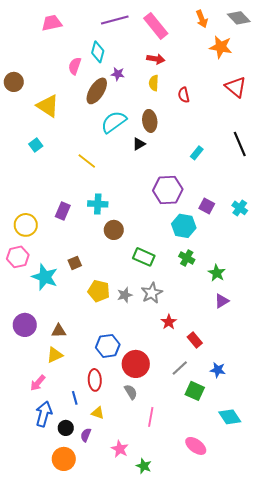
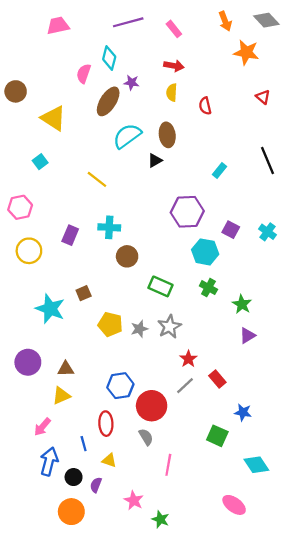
pink rectangle: (156, 26) -> (174, 29), size x0.6
red triangle: (236, 87) -> (263, 97), size x0.6
pink hexagon: (18, 257) -> (20, 207), moved
gray line: (180, 368) -> (185, 386), moved
pink ellipse: (196, 446) -> (234, 505), moved

